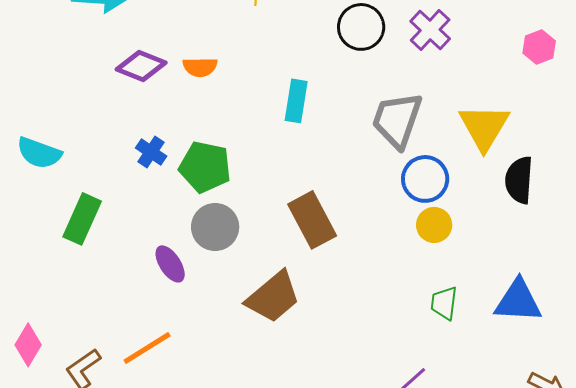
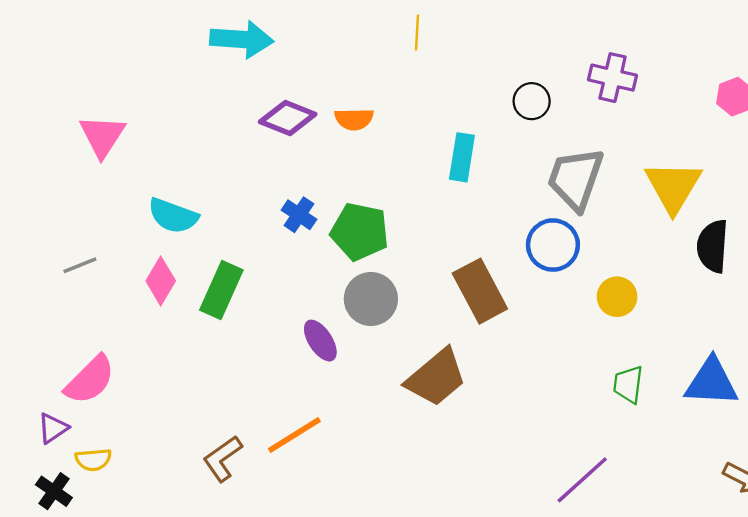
black circle: (361, 27) -> (532, 101), moved, size x0.7
purple cross: (430, 30) -> (613, 78), turned -30
blue circle: (425, 179) -> (553, 245), moved
pink diamond: (28, 345) -> (161, 281), moved

